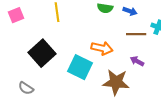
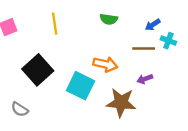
blue arrow: (130, 11) -> (153, 25), moved, turned 128
purple arrow: (137, 61) -> (145, 79), turned -48

